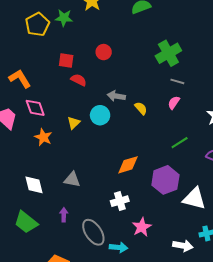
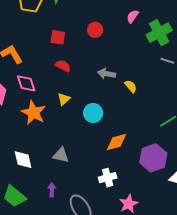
red semicircle: (79, 80) -> (63, 66), moved
pink semicircle: (174, 103) -> (133, 16), moved
cyan circle: (100, 115) -> (93, 113), moved
orange star: (43, 137) -> (33, 113), size x1.4

